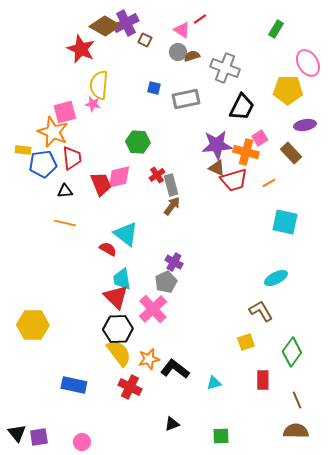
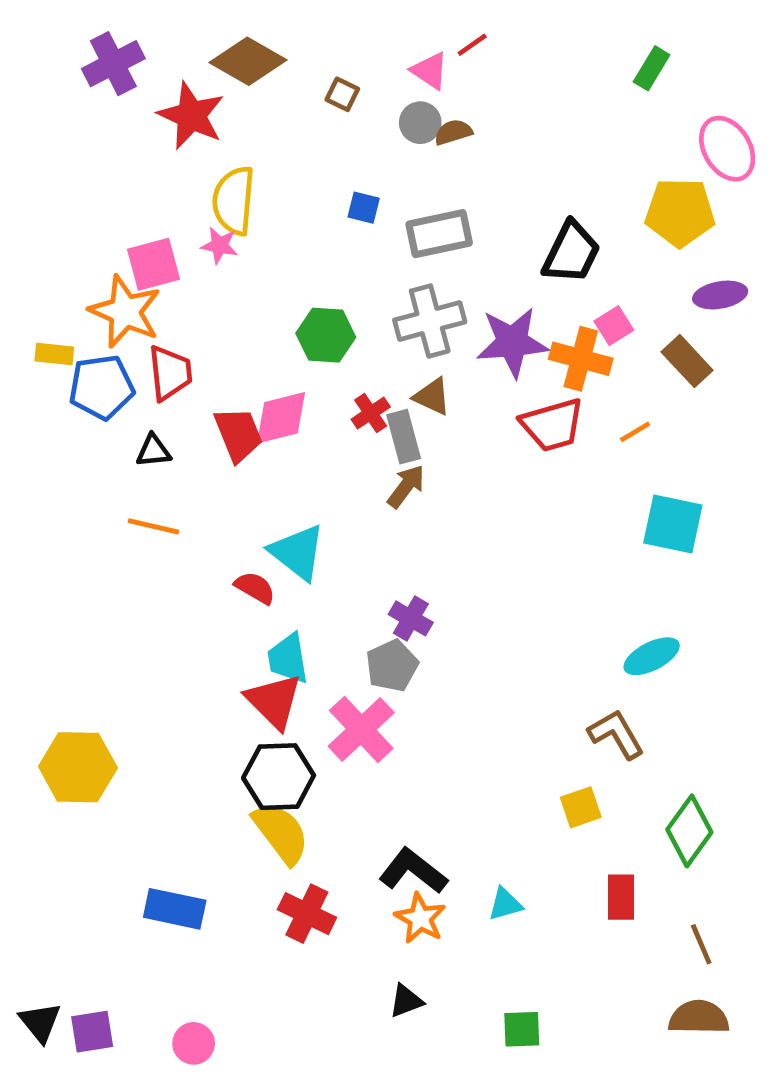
purple cross: (126, 23) -> (113, 64), moved
gray cross: (225, 68) -> (430, 321), moved, turned -36
brown triangle: (217, 168) -> (432, 397), moved
orange star: (149, 359) -> (420, 918), moved, turned -30

